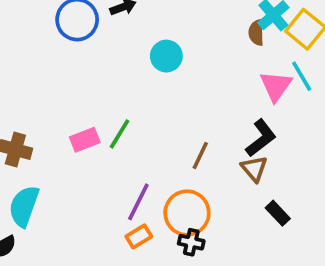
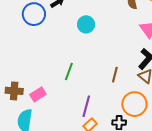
pink rectangle: (85, 140) -> (38, 94), moved
orange circle: (187, 213) -> (134, 104), moved

